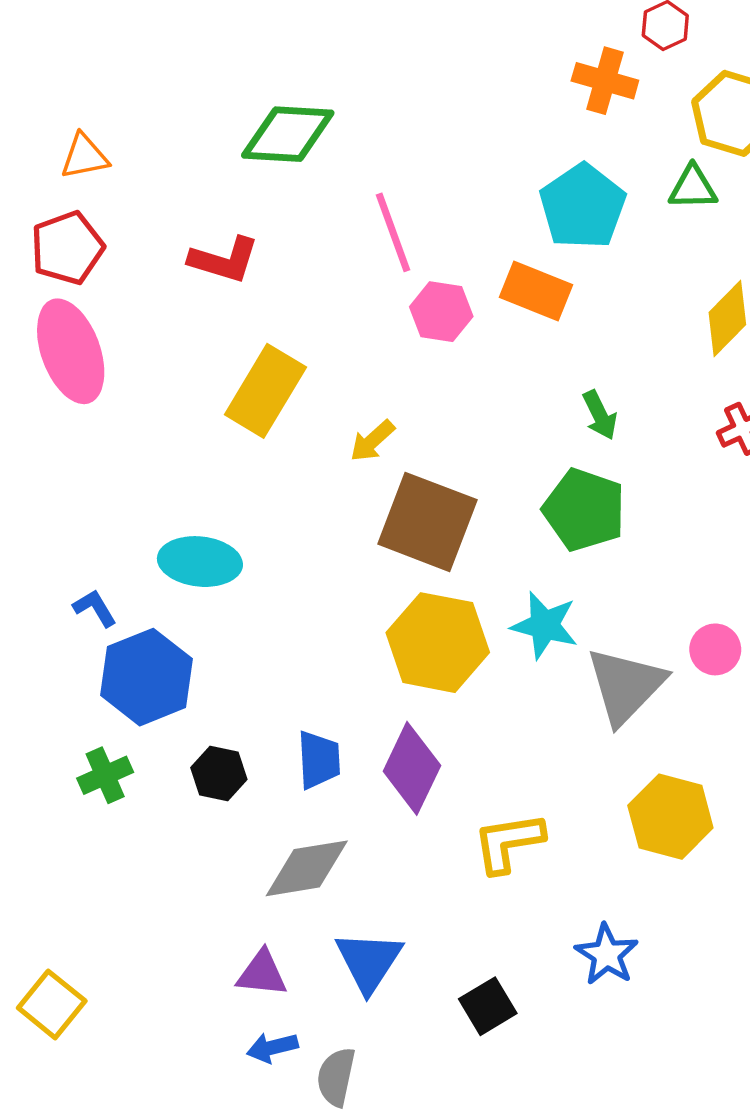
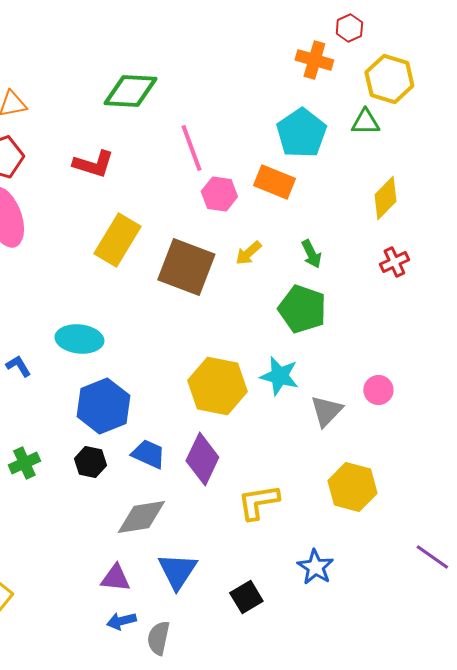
yellow arrow: (372, 441) -> (248, 253), moved
brown square: (427, 522) -> (186, 267), moved
blue hexagon: (146, 677) -> (103, 406), moved
gray triangle: (626, 686) -> (326, 411), size x0.7
blue trapezoid: (319, 760) -> (148, 454), turned -63

